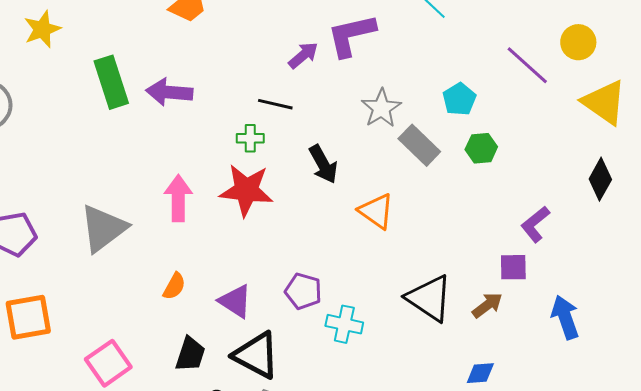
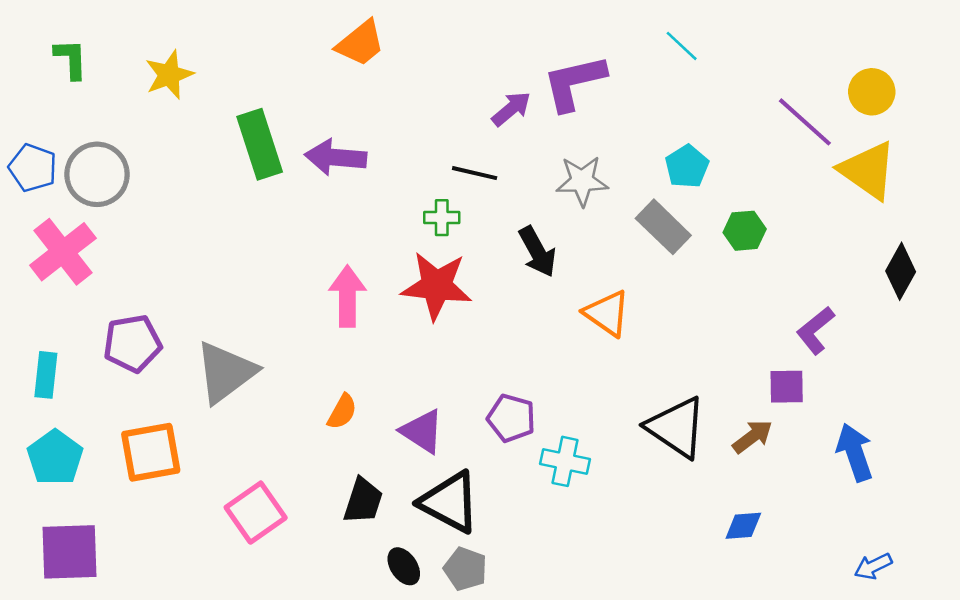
cyan pentagon: (459, 99) -> (687, 166), moved
yellow triangle: (604, 102) -> (868, 170), moved
gray star: (381, 108) -> (582, 181), moved, turned 30
gray triangle: (103, 228) -> (225, 372), moved

